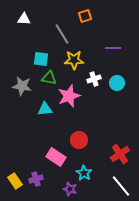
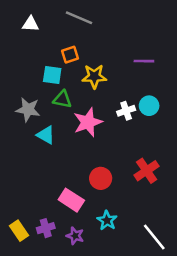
orange square: (85, 16) -> (70, 55), moved
gray line: (62, 34) -> (79, 18), moved, turned -35
white cross: (94, 79) -> (126, 111), moved
cyan triangle: (45, 109) -> (46, 135), moved, turned 35
red cross: (120, 154) -> (147, 171), moved
purple star: (70, 189) -> (75, 236), moved

